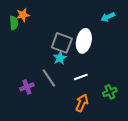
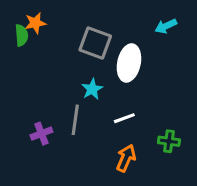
gray square: (62, 43) -> (95, 43), moved
gray line: (49, 78) -> (75, 120), turned 42
green cross: (110, 92) -> (169, 141), turned 32

